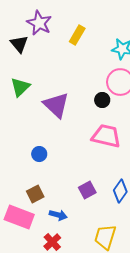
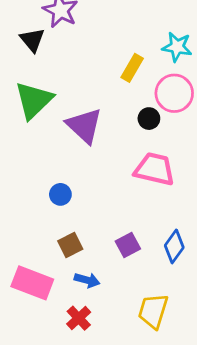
yellow rectangle: (77, 35) -> (132, 68), moved
green triangle: (20, 87) -> (34, 100), size x1.4
brown square: (35, 194) -> (70, 245), moved

